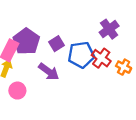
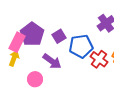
red cross: (101, 58) -> (99, 59), moved
pink circle: (17, 91) -> (35, 79), moved

